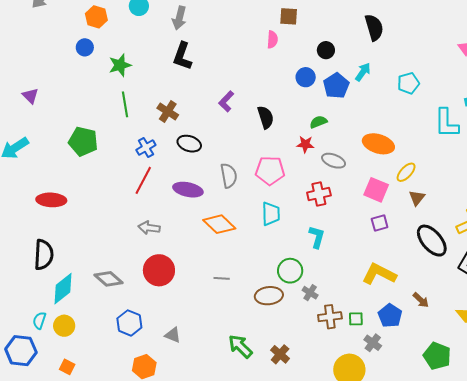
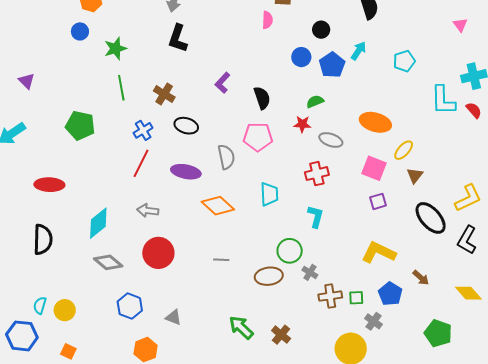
pink pentagon: (270, 171) -> (258, 137), moved
cyan diamond: (63, 289) -> (98, 223), moved

